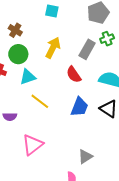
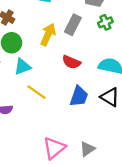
gray rectangle: (87, 49) -> (73, 25), moved
red semicircle: (74, 75) -> (71, 62), turned -30
pink triangle: (33, 145) -> (54, 148), moved

